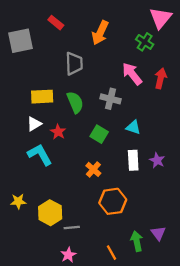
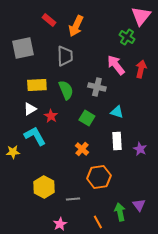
orange arrow: (100, 33) -> (76, 26), moved
gray square: (20, 41) -> (23, 48), moved
purple star: (157, 160) -> (140, 149), moved
yellow star: (18, 201) -> (13, 152), moved
gray line: (72, 228) -> (73, 199), moved

